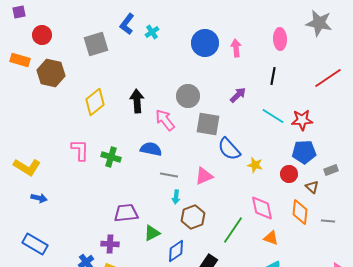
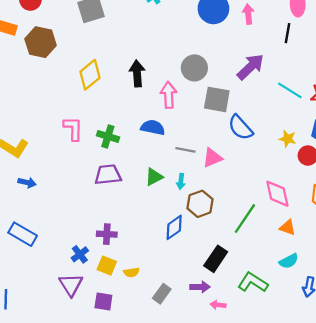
black line: (273, 76) -> (288, 33), moved
purple arrow: (238, 95) -> (251, 67), size x1.5
pink arrow: (165, 120) -> (169, 95), turned 35
yellow star: (255, 165) -> (288, 139), moved
gray line: (169, 175) -> (185, 150), moved
purple trapezoid: (126, 213) -> (108, 175), moved
green triangle: (152, 233) -> (154, 177), moved
blue diamond: (176, 251) -> (174, 227), moved

